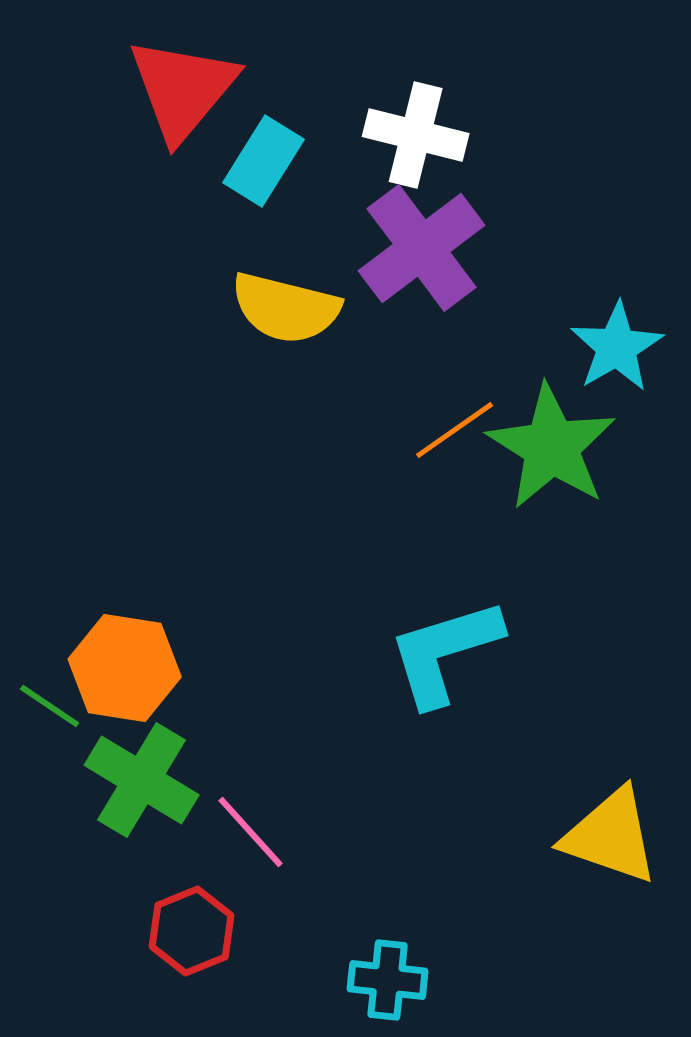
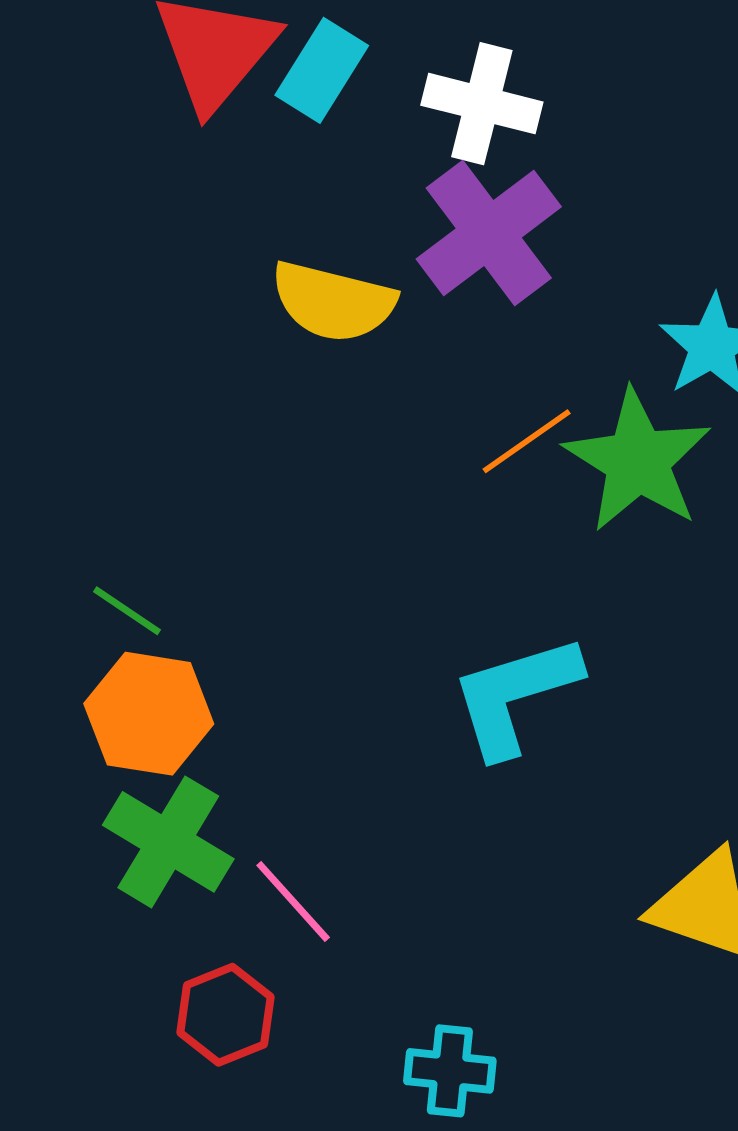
cyan rectangle: (264, 161) -> (322, 70), moved
green line: (50, 706) -> (127, 611), moved

